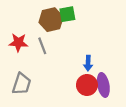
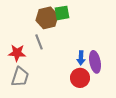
red star: (18, 42) -> (17, 53), moved
purple ellipse: (103, 85) -> (95, 62), moved

